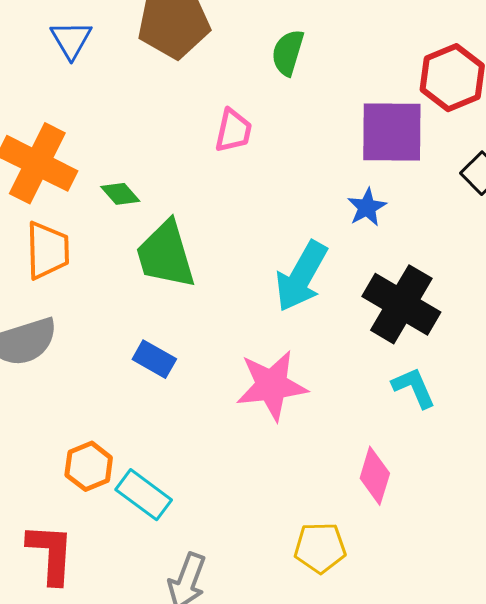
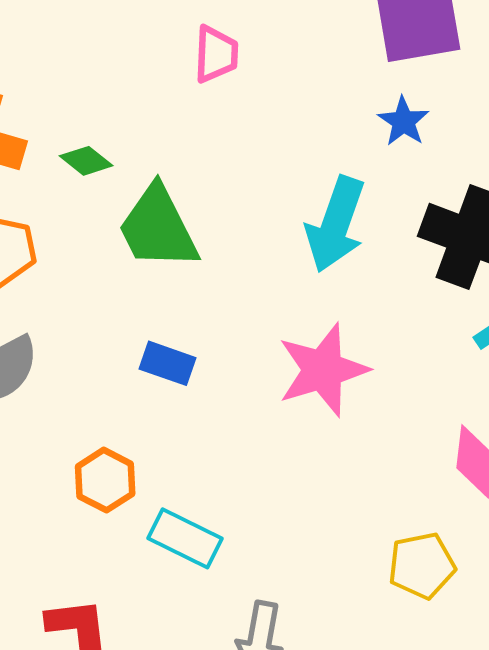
orange hexagon: (89, 466) -> (105, 480), moved

